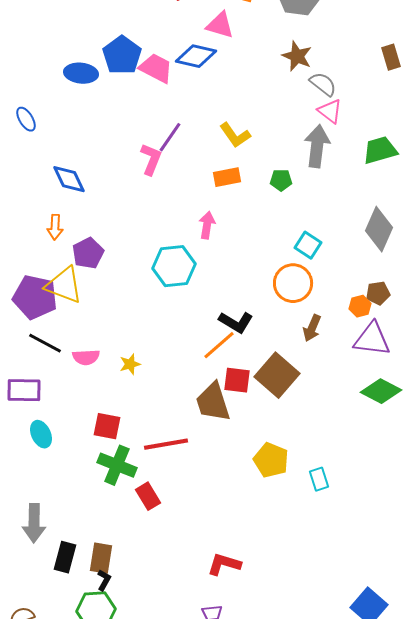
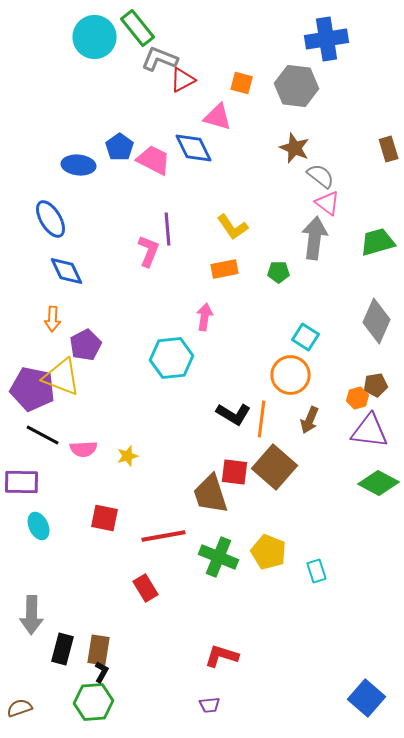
blue pentagon: (122, 55) -> (120, 147), size x0.7
blue diamond: (196, 56) -> (194, 148), turned 51
blue ellipse: (26, 119) -> (51, 219), moved, size x1.5
purple line: (170, 137) -> (168, 229), turned -40
orange line: (219, 345) -> (262, 419), moved, turned -42
green cross: (117, 465) -> (219, 557), moved

